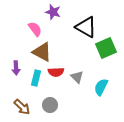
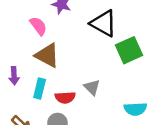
red semicircle: (56, 72) -> (65, 97), moved
cyan semicircle: (101, 87) -> (135, 109), moved, turned -120

